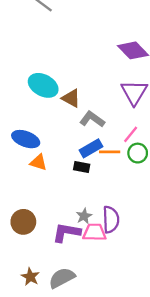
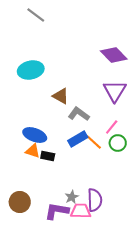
cyan ellipse: (43, 85) -> (31, 70), moved, turned -40
blue ellipse: (26, 139) -> (35, 135), moved
orange line: (110, 152) -> (94, 142), turned 42
black rectangle: (82, 167) -> (48, 156), moved

